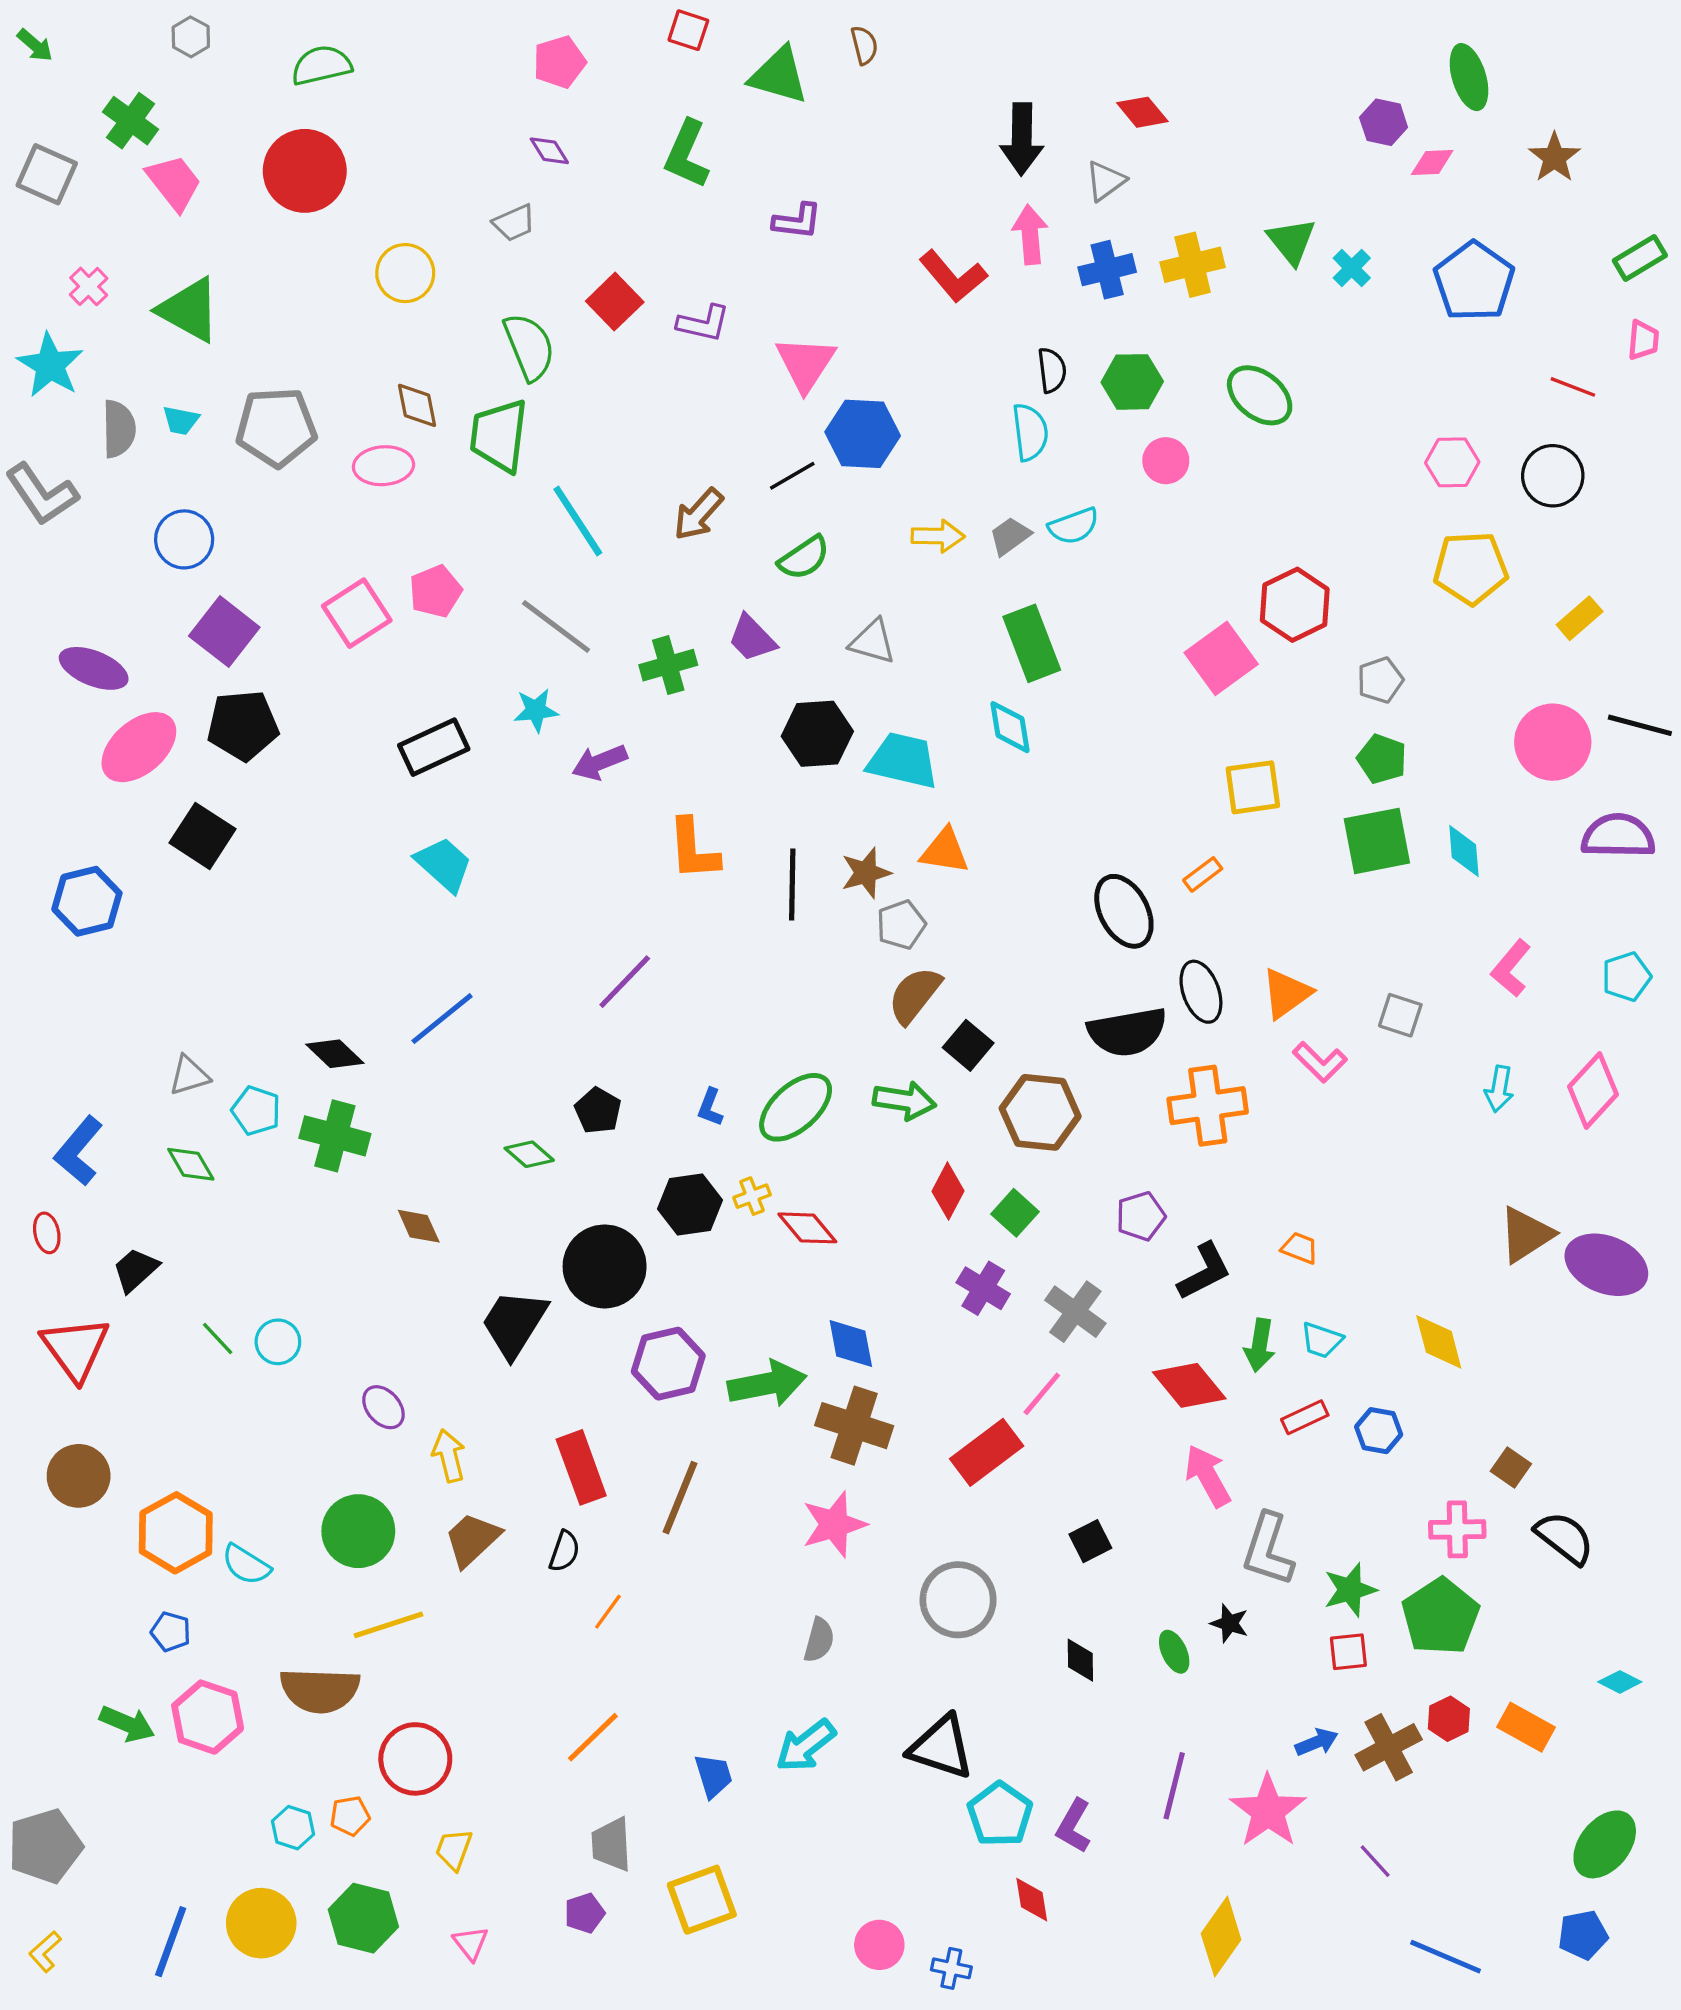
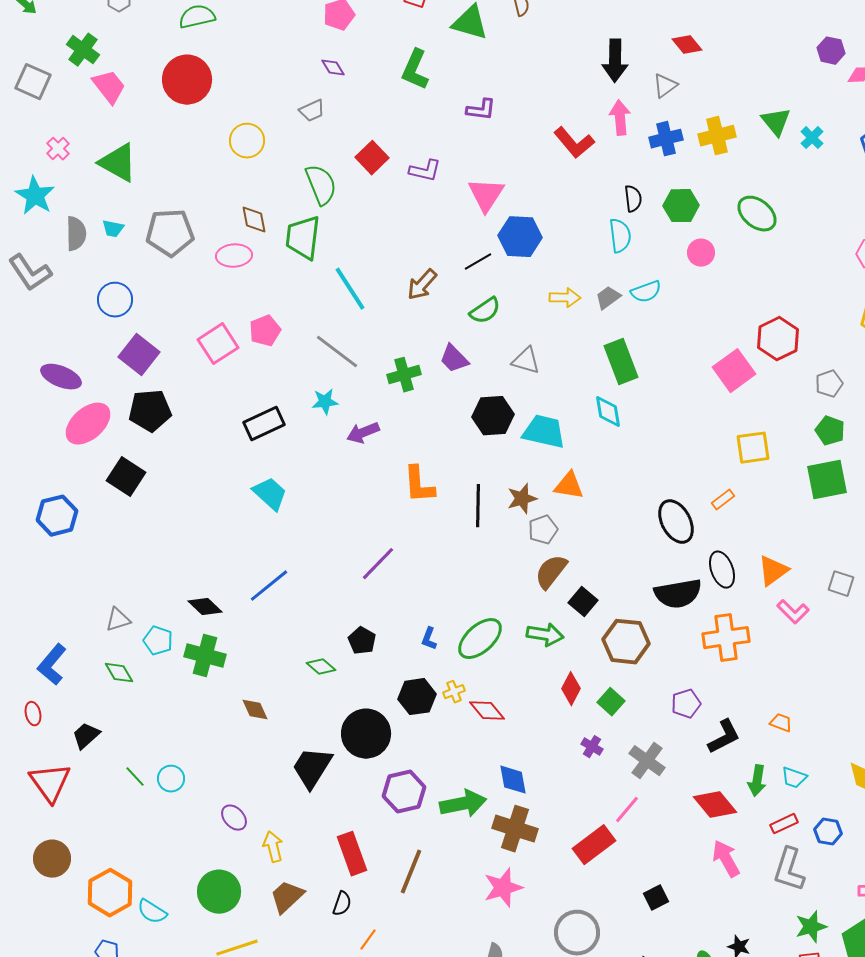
purple cross: (983, 1288) -> (592, 747), size x0.7
gray L-shape: (1268, 1550) -> (789, 870), moved

